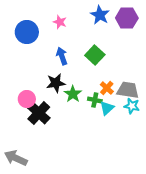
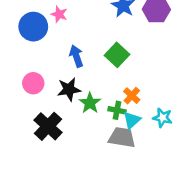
pink star: (60, 22) -> (59, 14), moved
gray trapezoid: (128, 90) -> (122, 137), moved
pink circle: (27, 99) -> (33, 83), moved

